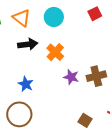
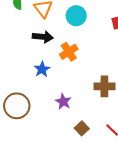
purple star: (71, 77) -> (63, 102), moved
blue star: (26, 84) -> (42, 69), moved

